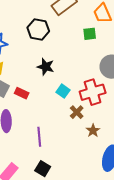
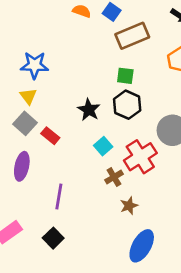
black hexagon: (38, 29) -> (127, 105), moved
green square: (90, 34) -> (125, 76), moved
red cross: (93, 92) -> (140, 157), turned -30

